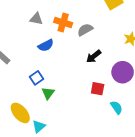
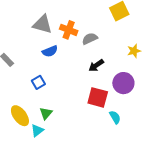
gray triangle: (36, 19) -> (43, 24), size x1.5
red square: (98, 89) -> (98, 97), size x1.5
green triangle: (48, 93) -> (46, 113), moved

